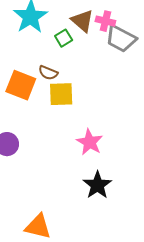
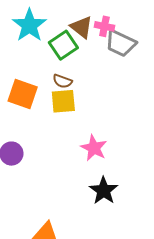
green square: (64, 38) -> (63, 45), size x1.6
brown semicircle: (48, 73) -> (62, 81), moved

